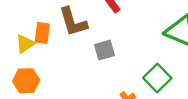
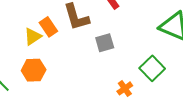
orange rectangle: (42, 33) -> (48, 27), turned -42

